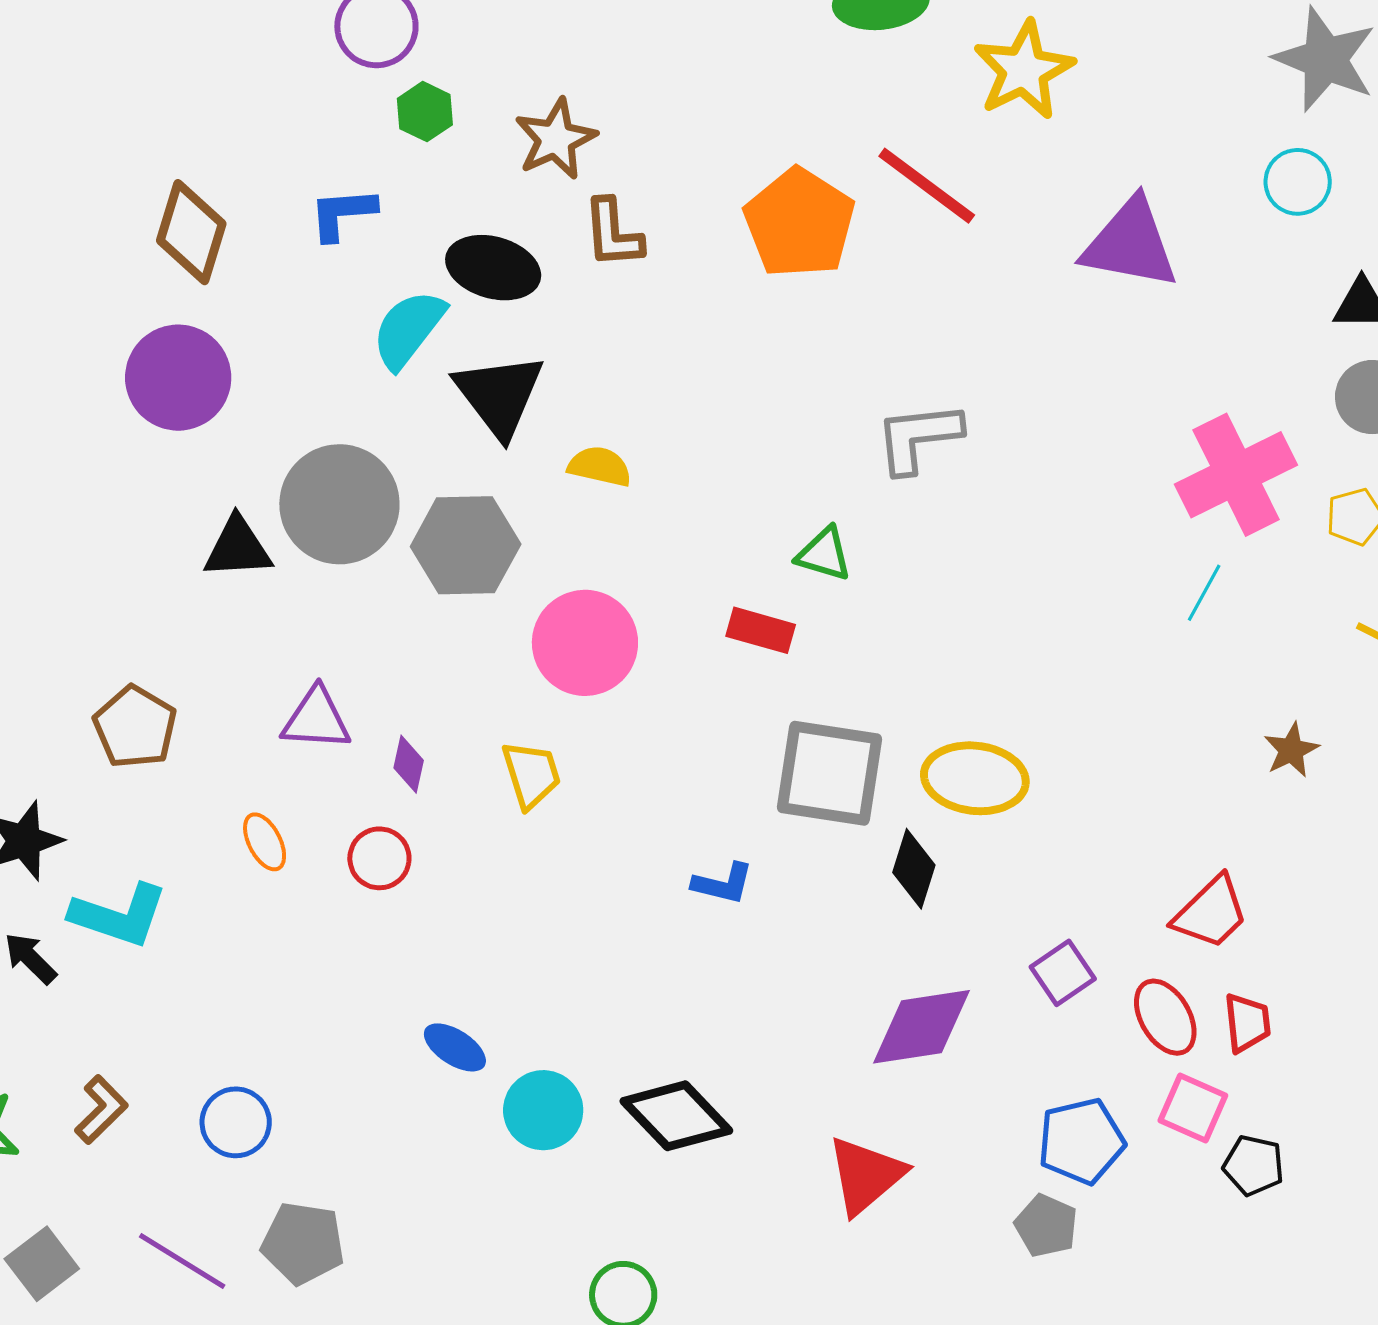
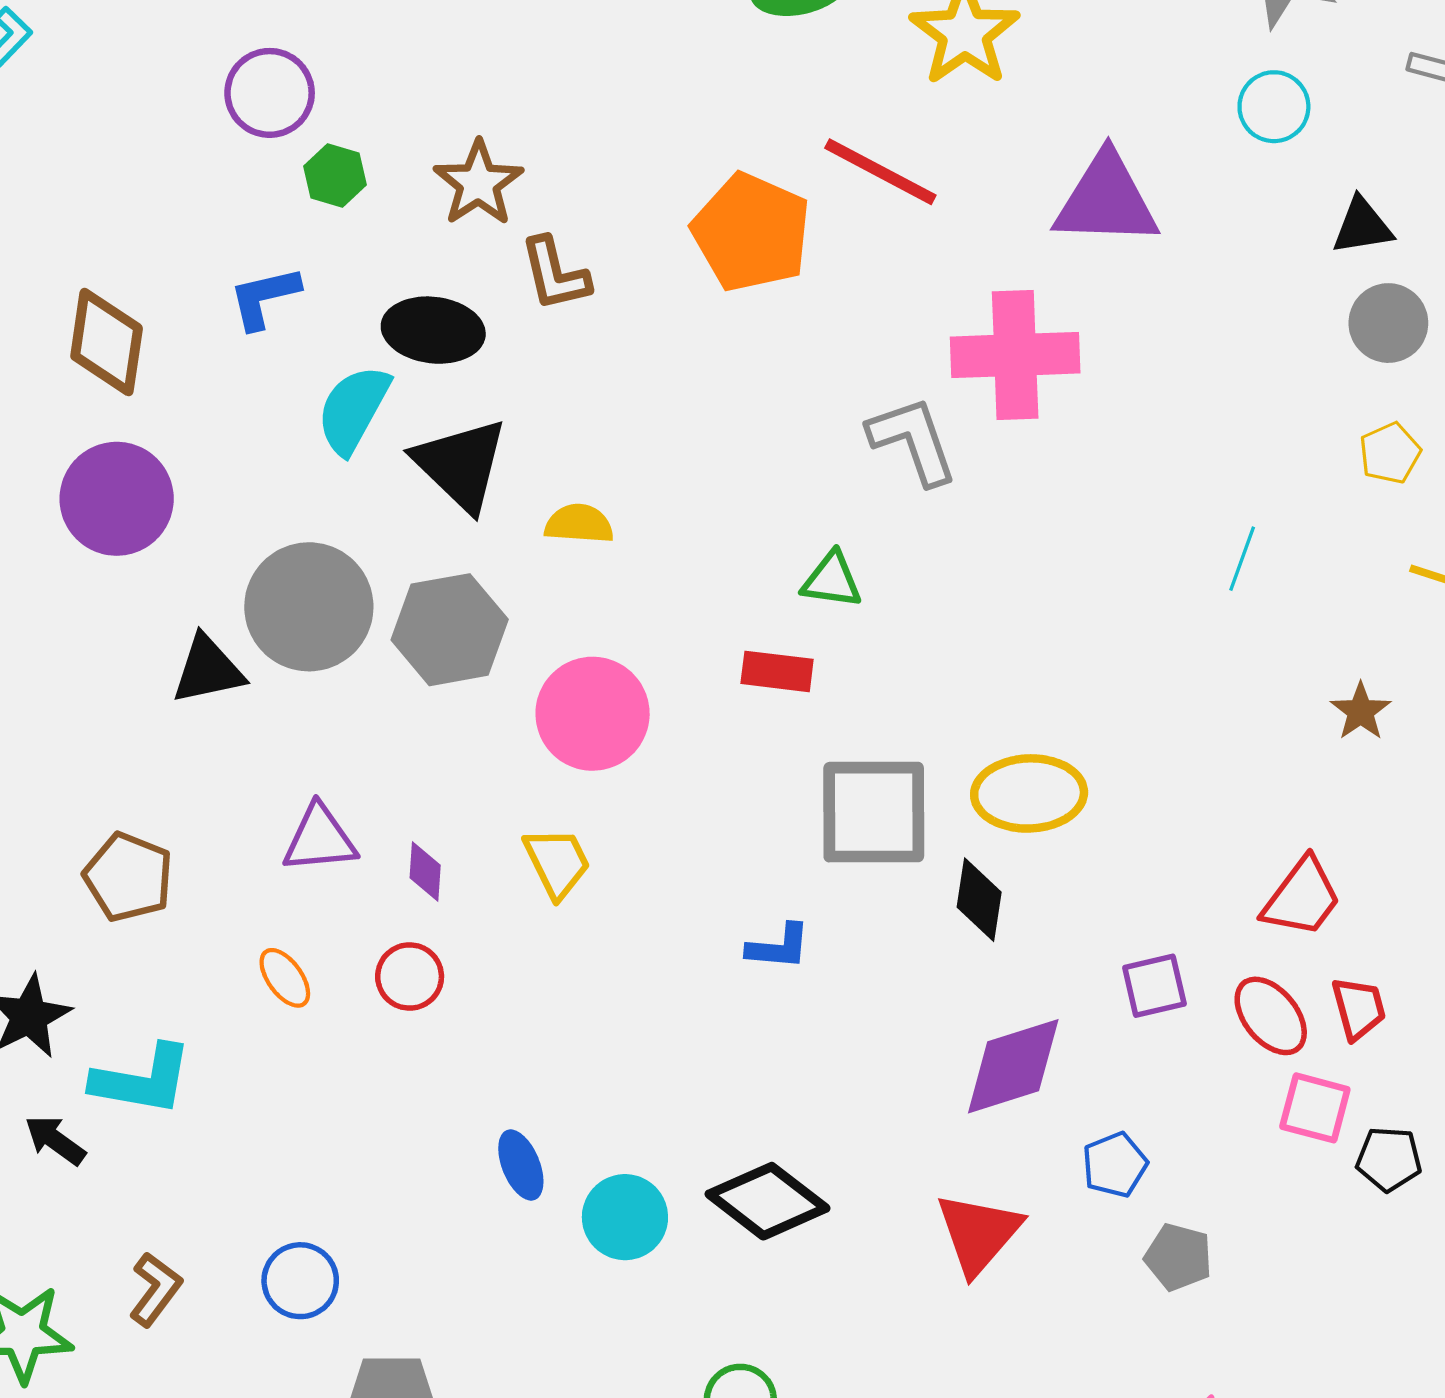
gray L-shape: (918, 437) -> (913, 441), turned 86
pink cross: (1236, 475) -> (1015, 355), moved, turned 33
purple square: (1063, 973) -> (1154, 986), turned 30
blue ellipse: (455, 1047) -> (521, 1165), turned 44
blue pentagon: (1081, 1141) -> (1115, 1165), moved, size x0.7

